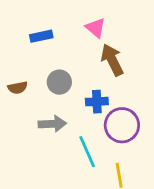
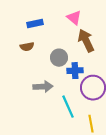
gray circle: (59, 82) -> (59, 58), moved
brown semicircle: (18, 88) -> (27, 47), moved

